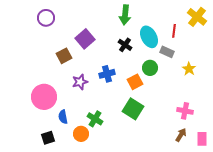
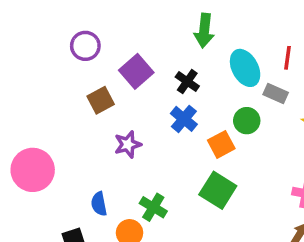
purple circle: (46, 18) -> (85, 46), moved
black cross: (125, 45) -> (187, 82), moved
blue cross: (107, 74) -> (184, 119), moved, turned -35
pink circle: (44, 97) -> (33, 170), moved

